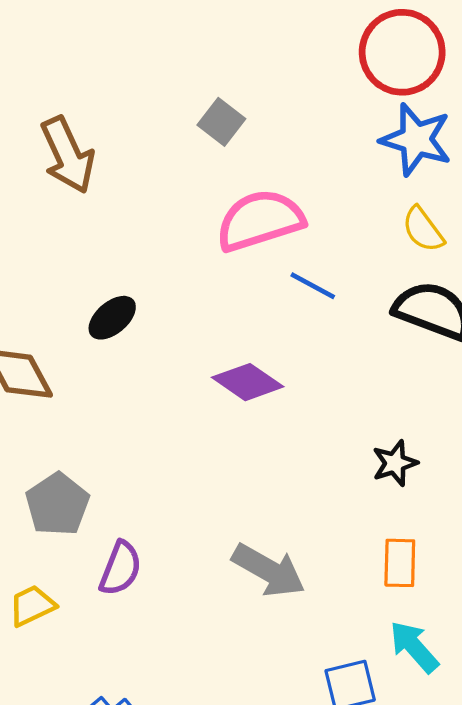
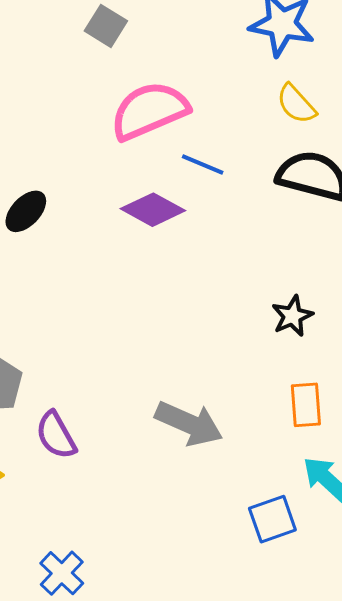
purple diamond: (248, 382) -> (153, 210), moved
purple semicircle: (120, 568) -> (56, 435), turned 135

